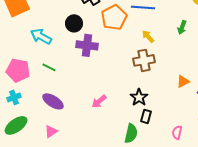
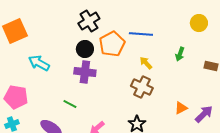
black circle: (74, 23) -> (85, 49), moved
brown cross: (144, 60) -> (142, 87), turned 35
green line: (49, 67) -> (70, 104), moved

